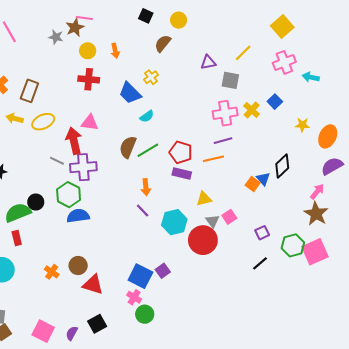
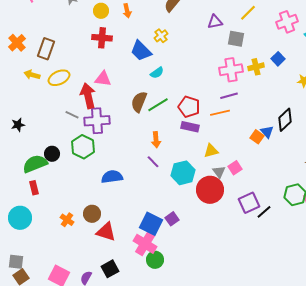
yellow cross: (252, 110) -> (256, 67), turned 35
blue semicircle: (78, 216) -> (112, 177), moved
purple square: (262, 233) -> (249, 203), moved, size x1.5
pink cross: (134, 297) -> (145, 244), size x1.6

